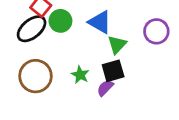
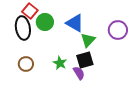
black ellipse: (32, 29) -> (23, 28), turned -60
brown circle: (35, 76) -> (26, 64), size x0.6
purple semicircle: (105, 88) -> (79, 73), turned 104

